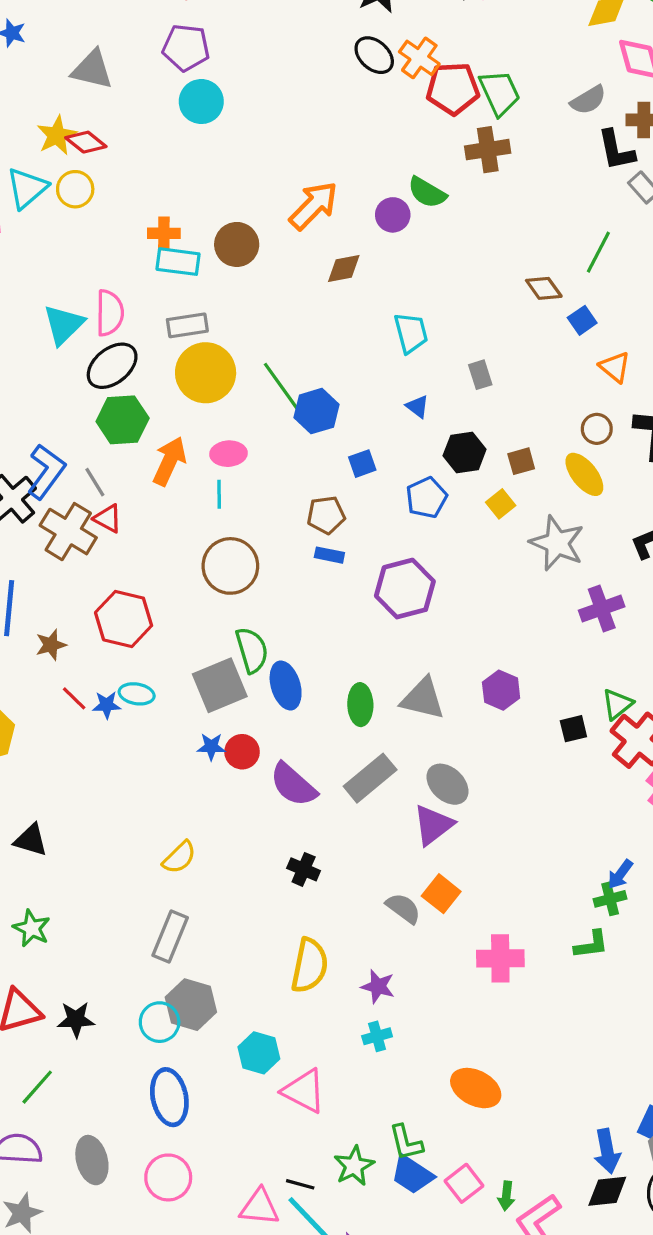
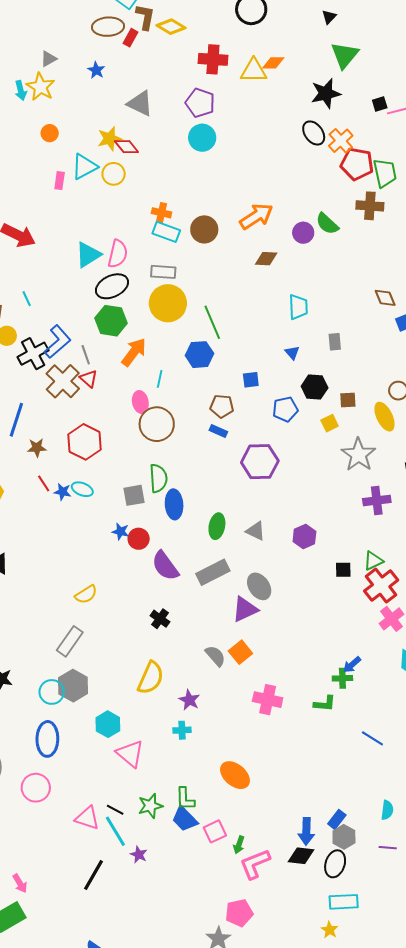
blue hexagon: (317, 411) -> (199, 355), moved
pink ellipse: (228, 454) -> (140, 402), moved, turned 70
gray square: (220, 685) -> (134, 495), size x0.7
gray triangle: (423, 699) -> (256, 531), size x0.7

